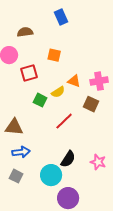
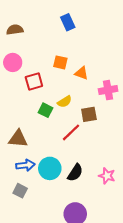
brown semicircle: (25, 32) -> (15, 30), moved
orange triangle: (74, 81) -> (82, 73), moved
brown square: (91, 104) -> (89, 114), moved, turned -35
cyan circle: (51, 175) -> (50, 168), moved

